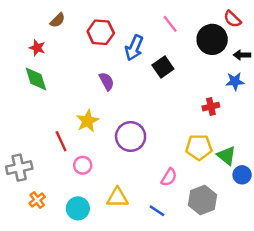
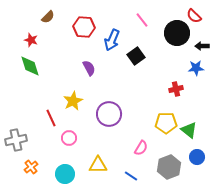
blue circle: (242, 175) -> (197, 157), moved

